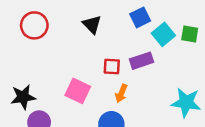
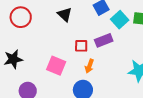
black star: (23, 97) -> (13, 59), moved

